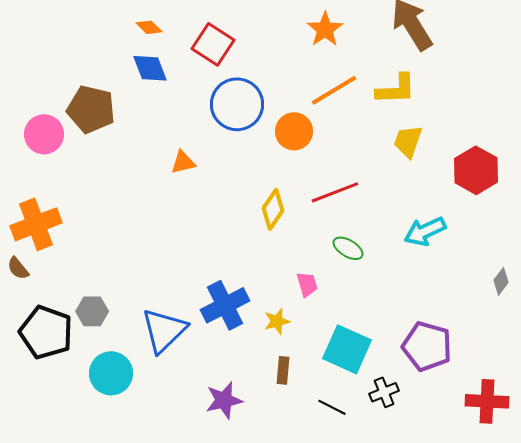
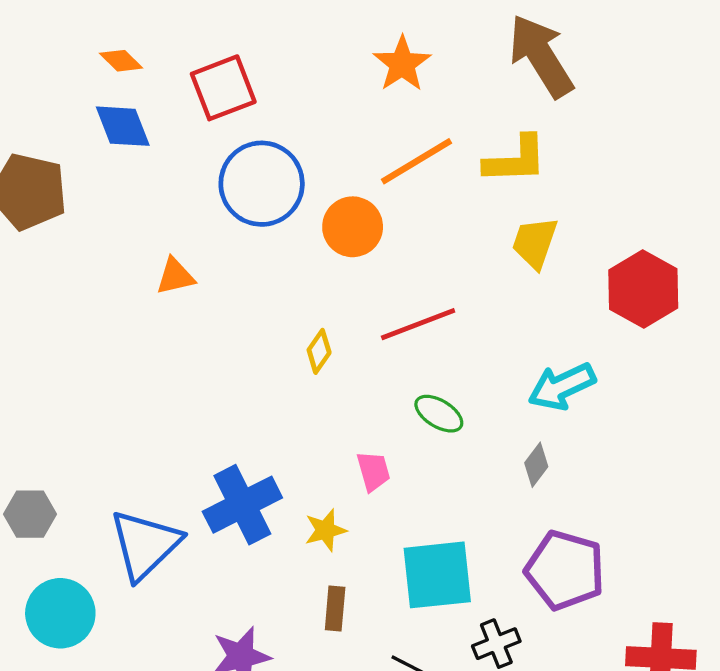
red square: (213, 44) -> (223, 88), turned 36
yellow diamond: (273, 209) -> (319, 351), size x0.7
gray diamond: (501, 281) -> (536, 465), moved
cyan square: (347, 349) -> (437, 575), turned -30

